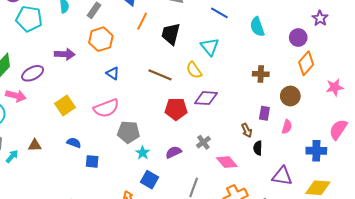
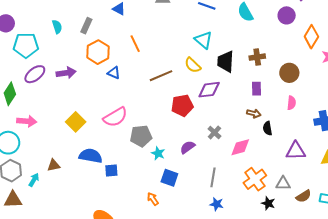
orange line: (142, 21) -> (135, 44), moved, turned -42
black trapezoid: (171, 34) -> (225, 62), moved
orange diamond: (306, 63) -> (311, 37), moved
purple ellipse: (33, 73) -> (35, 74), moved
blue triangle: (113, 73) -> (114, 73), moved
brown line: (160, 75) -> (161, 76), turned -35
purple rectangle: (264, 113) -> (257, 89), moved
brown arrow: (247, 130) -> (254, 113), turned -40
blue semicircle: (74, 143) -> (91, 156), size x1.6
pink diamond: (227, 162) -> (240, 147), turned -55

